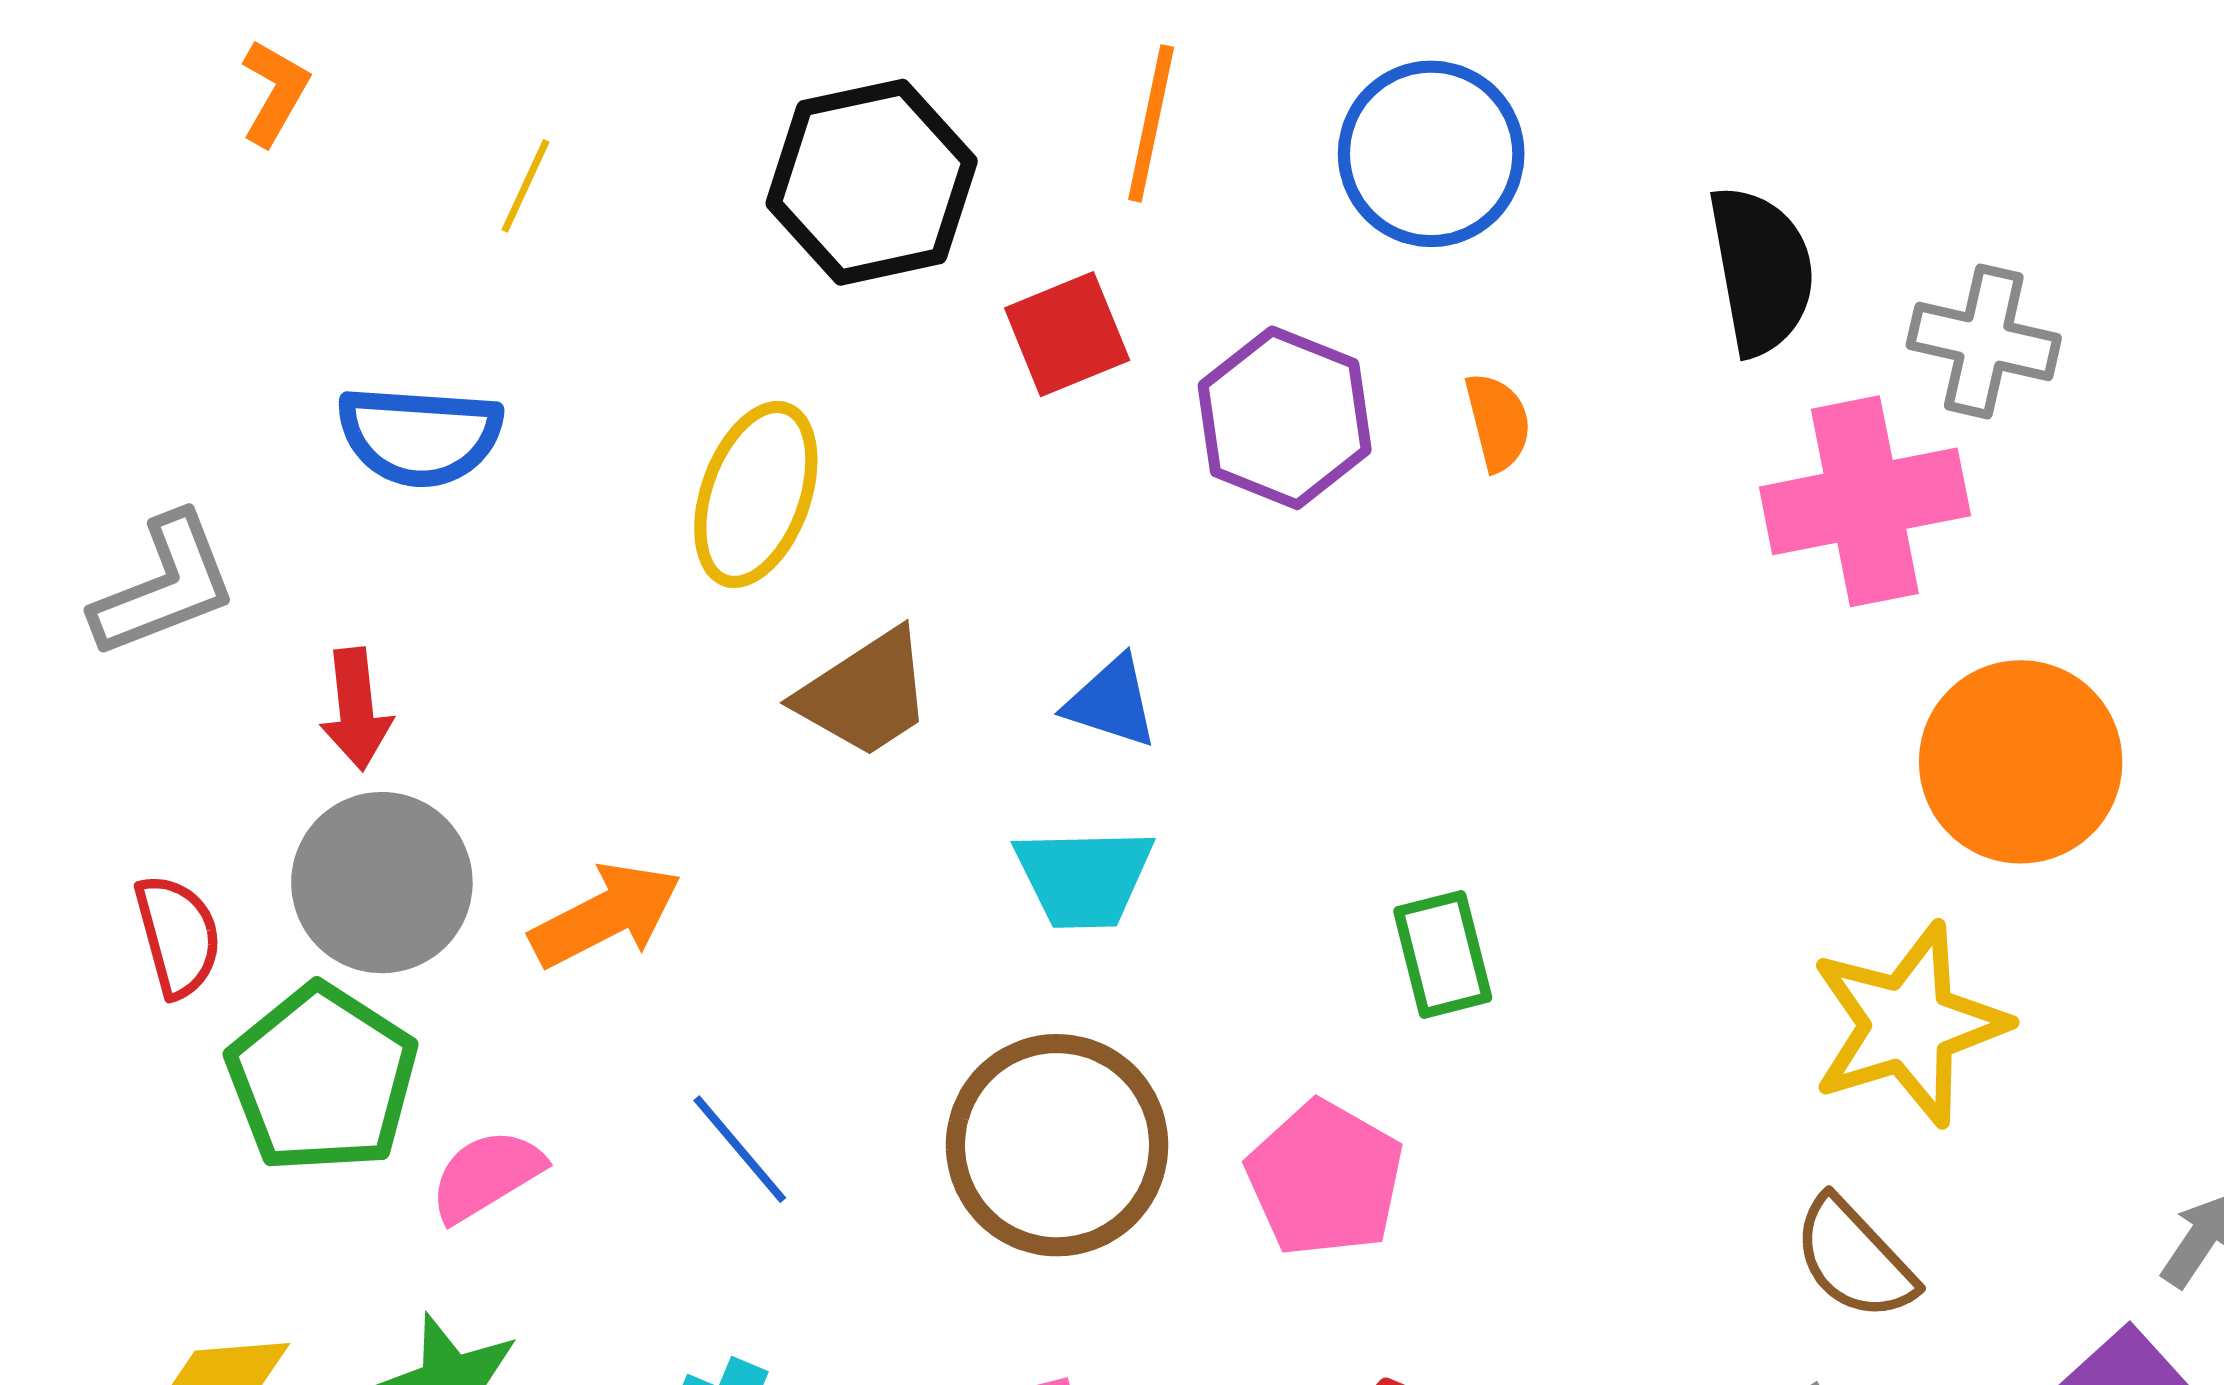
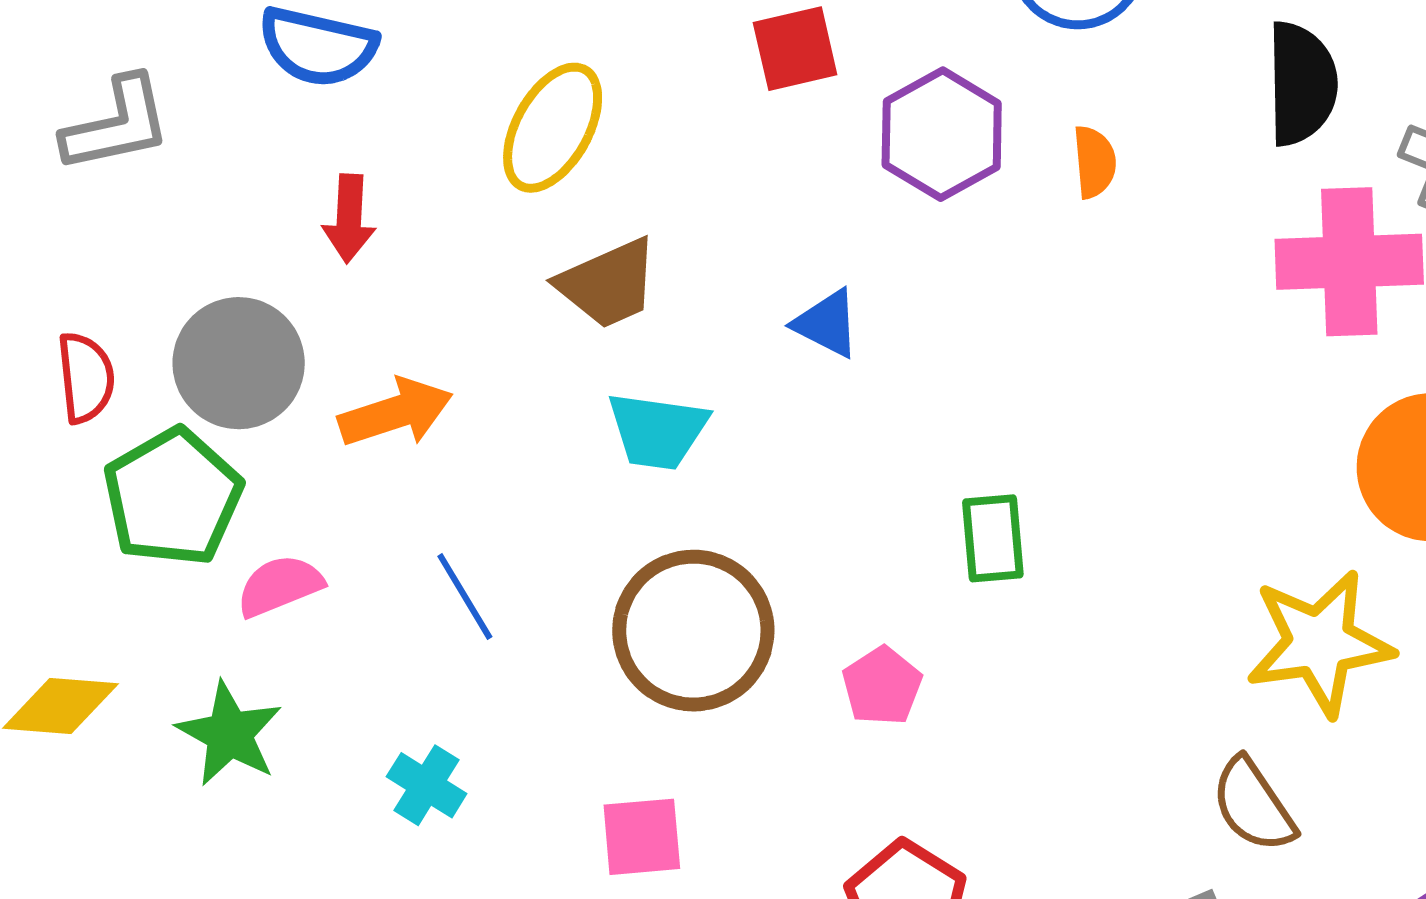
blue triangle: (1111, 702) -> (827, 324), moved
red arrow: (356, 709) -> (349, 219), moved
cyan trapezoid: (1084, 878) -> (657, 431), moved
pink pentagon: (1325, 1179) -> (882, 686), size x0.7

